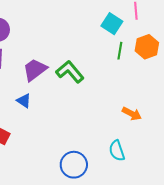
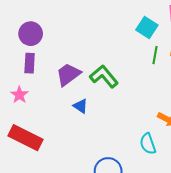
blue triangle: (24, 101) -> (81, 106), moved
cyan semicircle: (117, 151) -> (148, 144), moved

